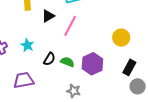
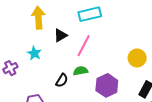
cyan star: (27, 45) -> (34, 53), moved
green semicircle: (67, 62) -> (81, 71), moved, turned -32

